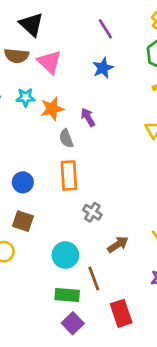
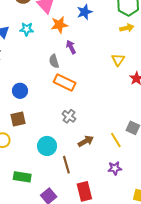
orange star: (52, 109) -> (59, 25), moved
orange rectangle: (69, 176) -> (65, 83), moved, turned -65
brown square: (23, 221) -> (18, 119), turned -35
green rectangle: (67, 295) -> (22, 177), moved

